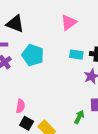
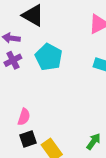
black square: (27, 123) -> (28, 139), turned 32

